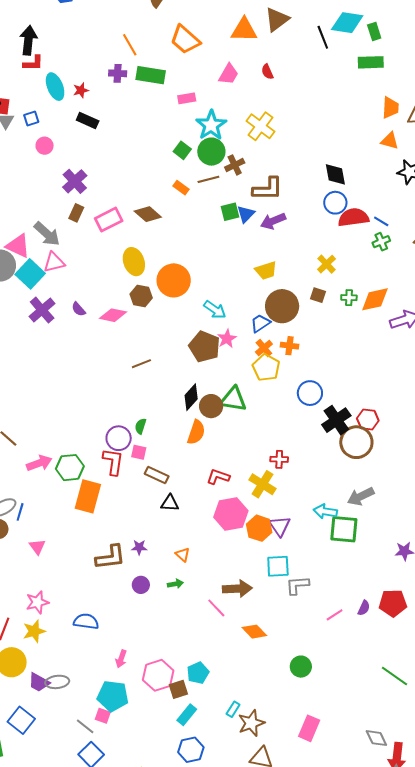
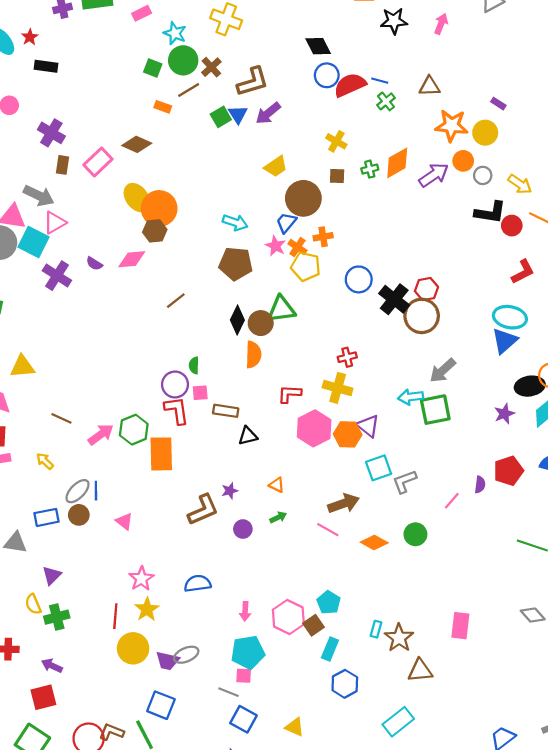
cyan star: (211, 125) -> (175, 33), size x0.7
orange circle: (174, 280) -> (159, 208), moved
pink star: (227, 339) -> (276, 246), moved
green circle: (301, 667) -> (415, 534), moved

